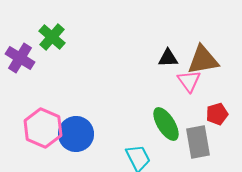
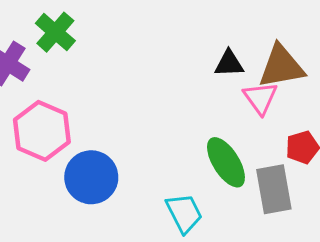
pink hexagon: (43, 128) -> (42, 131), moved

